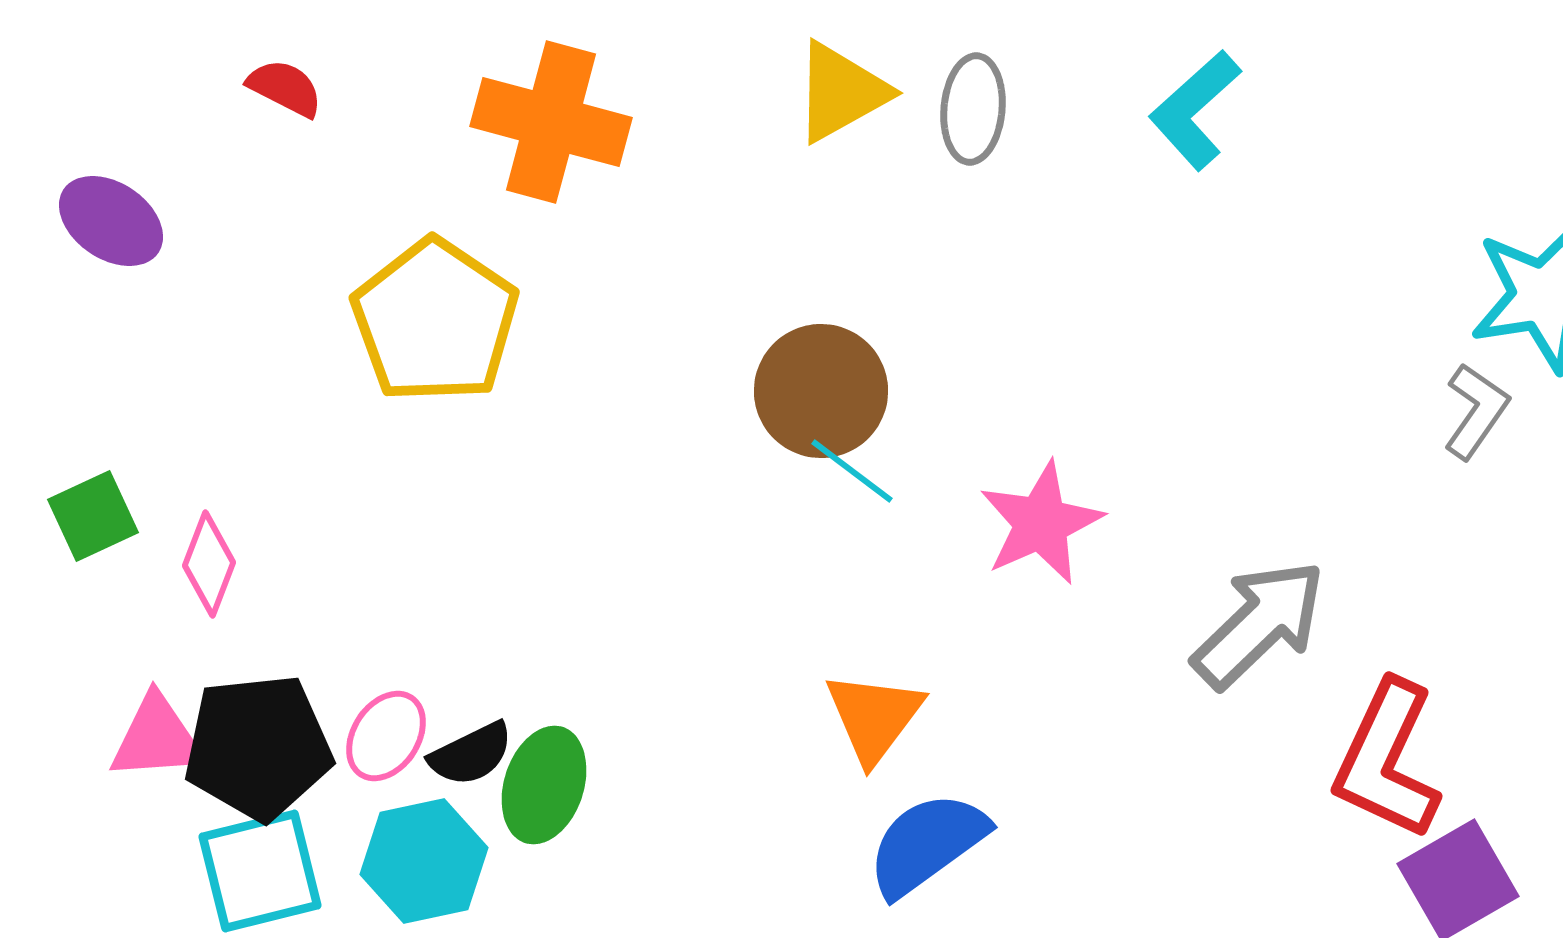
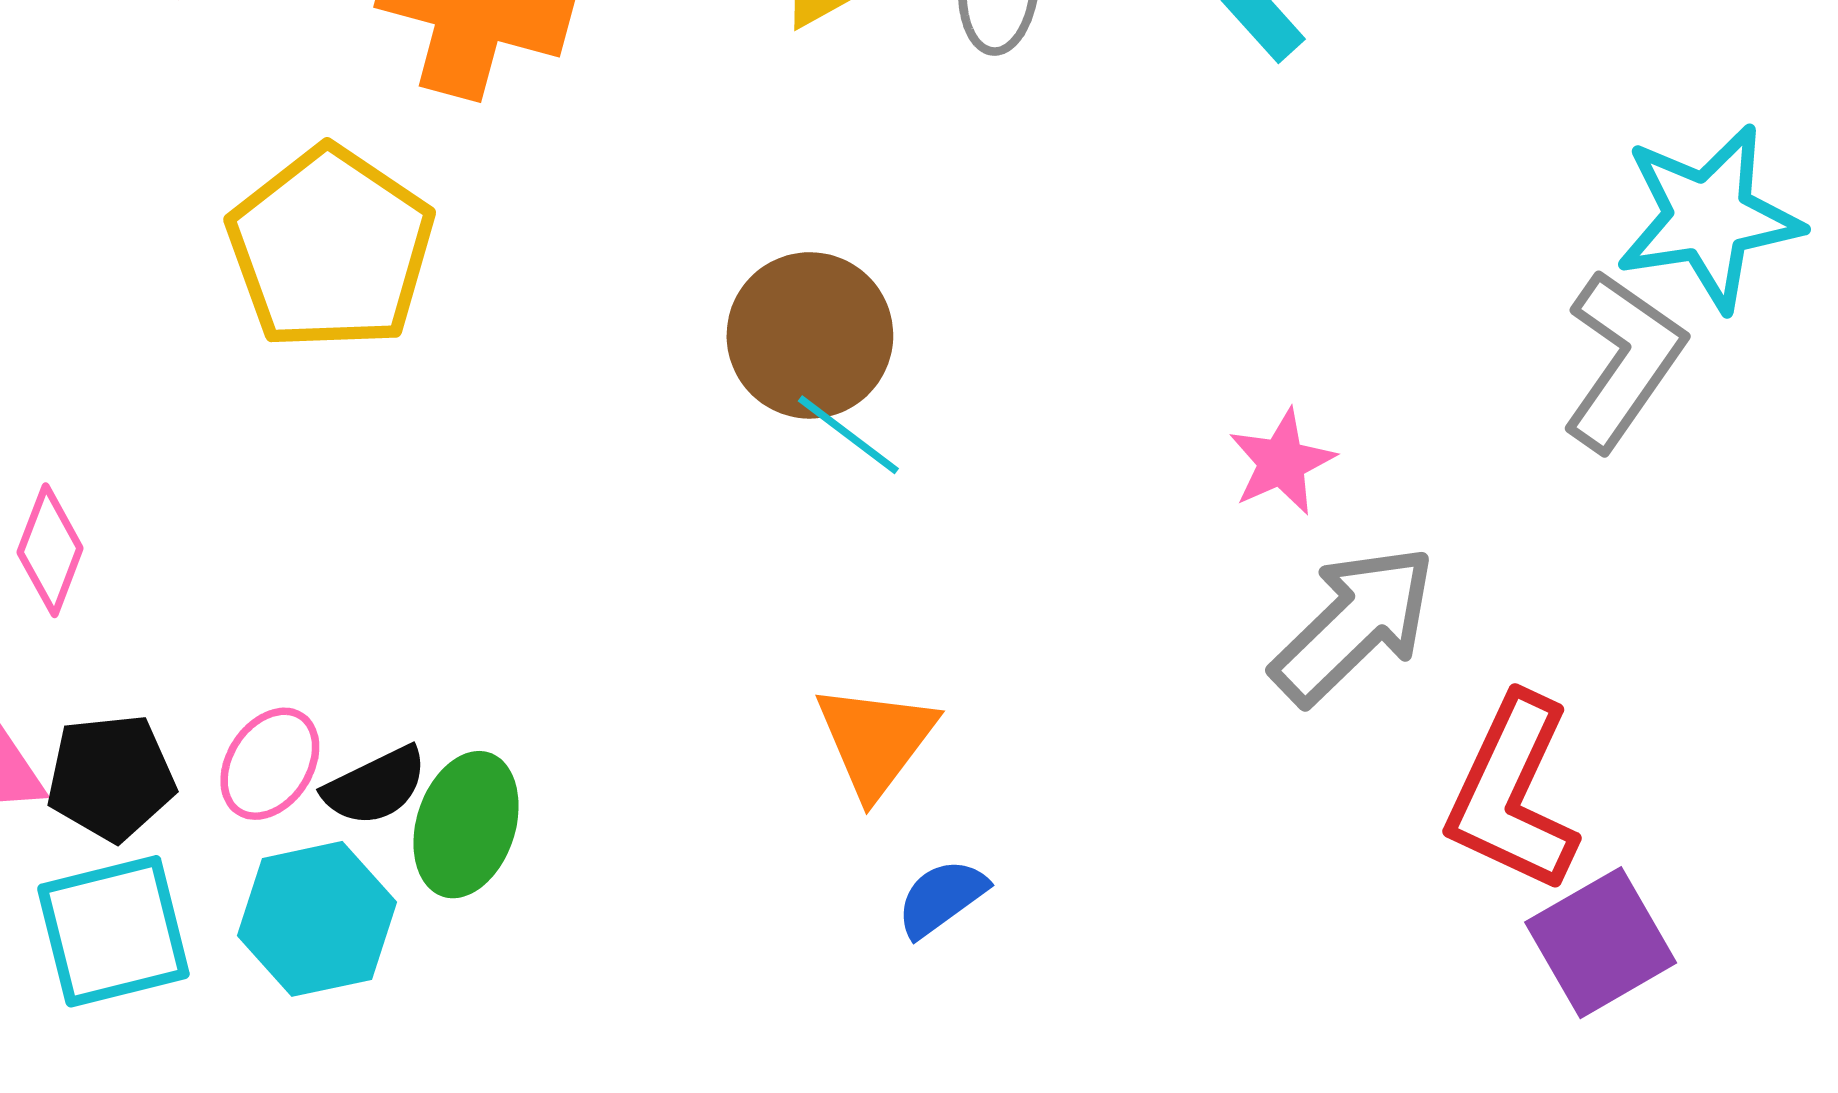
gray L-shape: (1476, 411) -> (1623, 360), size x1.5
pink star: (1041, 523) -> (1282, 462), moved, size x0.7
black pentagon: (258, 747) -> (111, 777), size x0.7
blue semicircle: (927, 844) -> (942, 898), size x0.6

